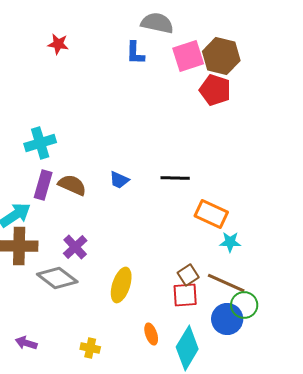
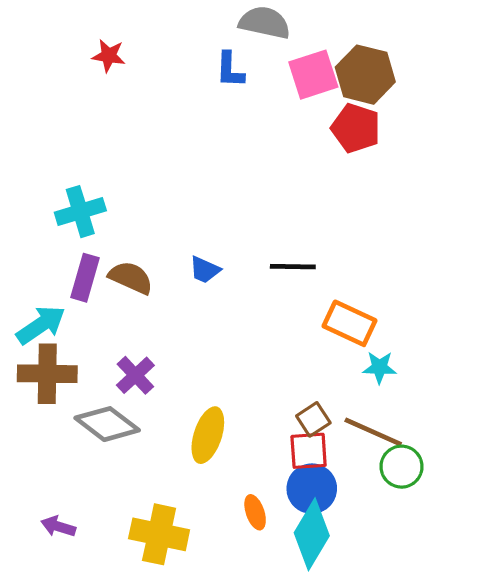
blue circle: (227, 319) -> (312, 489), moved
yellow cross: (90, 348) -> (159, 534), size x1.8

